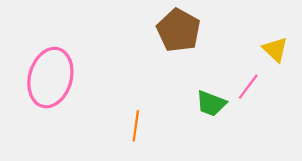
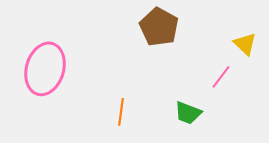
green trapezoid: (211, 103) -> (188, 113), moved

